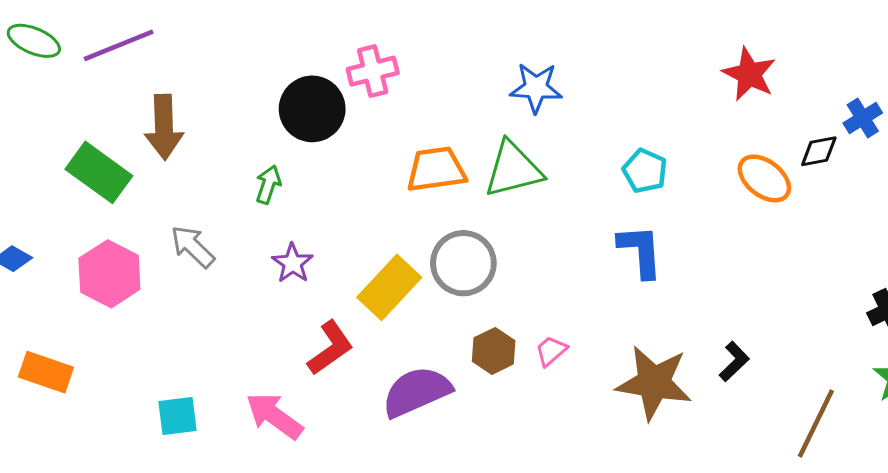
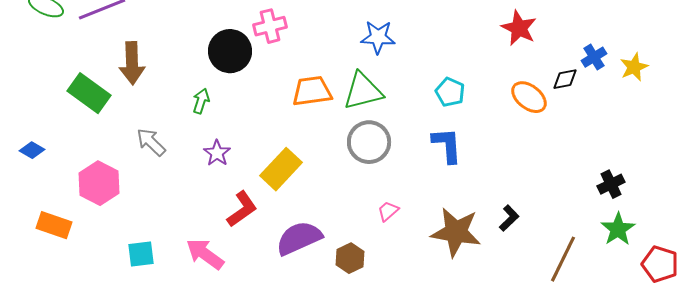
gray circle: (463, 263) -> (369, 142), moved
pink hexagon: (109, 274) -> (99, 183), moved
brown hexagon: (494, 351) -> (350, 258), moved

